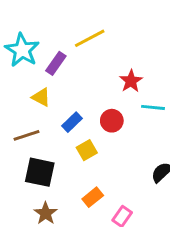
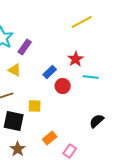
yellow line: (90, 38) -> (82, 22), moved
blue rectangle: (72, 122) -> (50, 72), moved
yellow square: (87, 150) -> (35, 106), moved, turned 32

